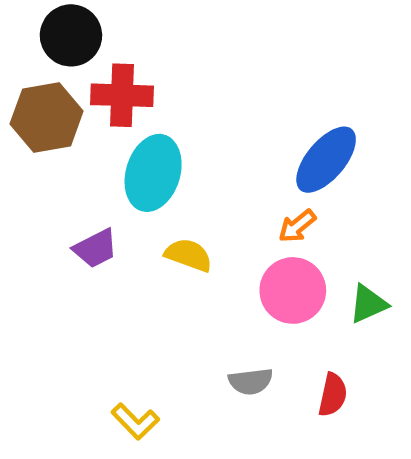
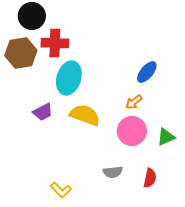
blue ellipse: (326, 160) -> (147, 72), size x0.7
yellow semicircle: (189, 255) -> (85, 115), size x1.4

